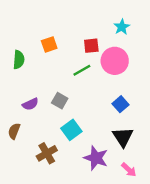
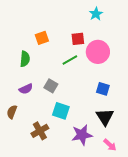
cyan star: (122, 27) -> (96, 14), moved
green semicircle: (19, 60) -> (25, 59), moved
blue square: (121, 104) -> (103, 89), turned -32
cyan square: (71, 130) -> (61, 111), turned -36
purple star: (96, 158) -> (82, 135), turned -30

